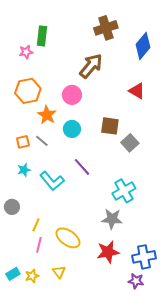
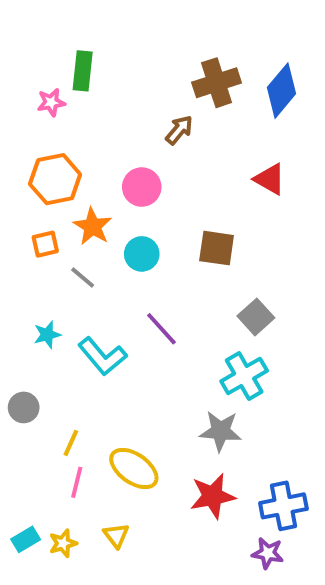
brown cross: (106, 28) -> (217, 83), moved
brown arrow: (91, 66) -> (179, 130), size x0.6
orange square: (23, 142) -> (45, 244), moved
gray square: (130, 143) -> (256, 317), moved

